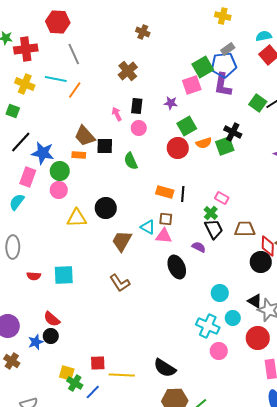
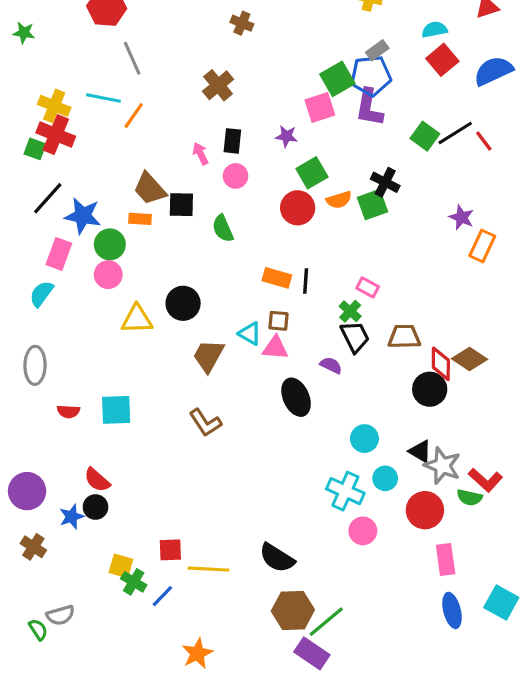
red cross: (26, 49) -> (56, 135), moved, turned 30

